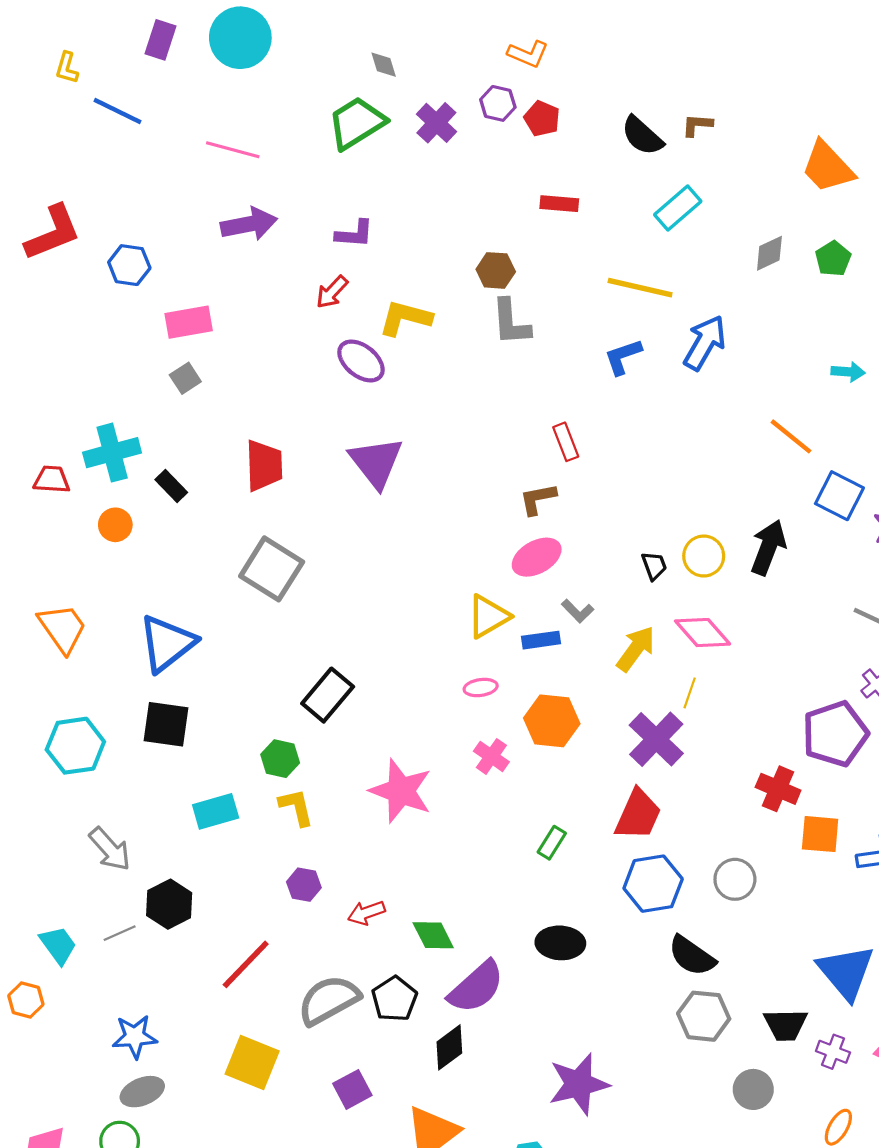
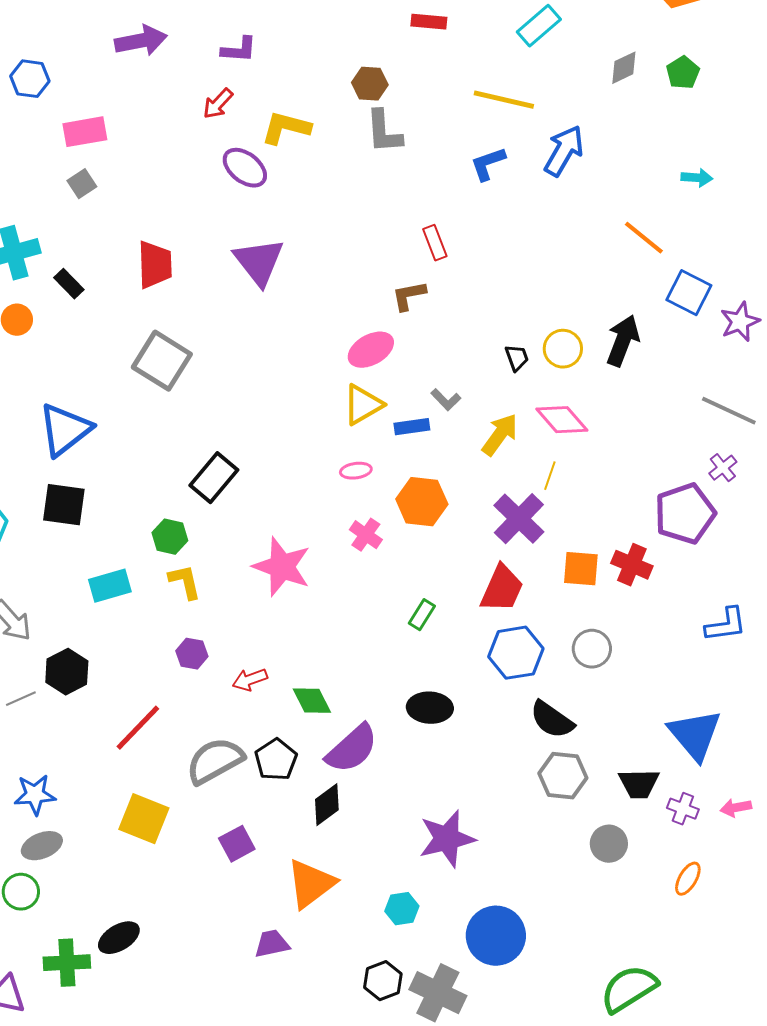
pink ellipse: (537, 557) -> (371, 350), moved
orange square: (820, 834) -> (581, 569), moved

